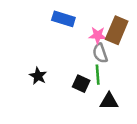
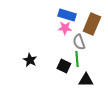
blue rectangle: (63, 19) -> (67, 15), moved
pink star: (98, 35) -> (65, 28), moved

